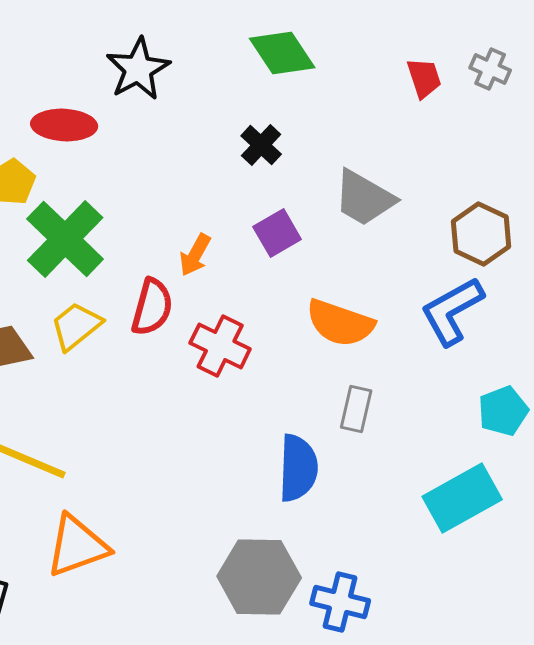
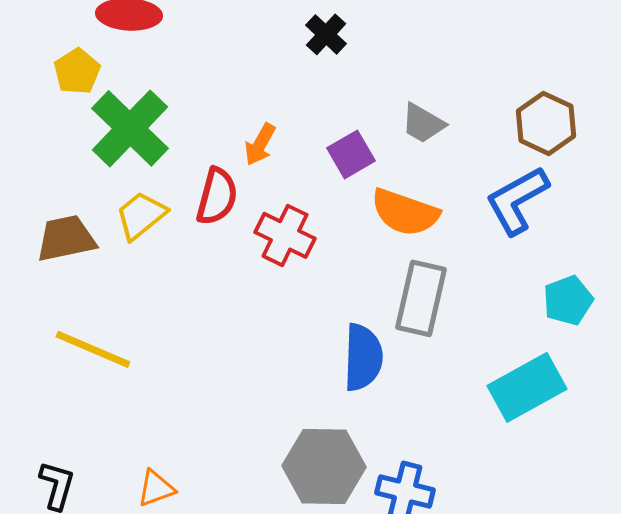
gray trapezoid: (364, 198) -> (423, 123), moved, size x0.7
purple square: (277, 233) -> (351, 154), moved
gray rectangle: (356, 409) -> (421, 298), size x1.6
orange triangle: (77, 546) -> (156, 488), moved, size x0.6

